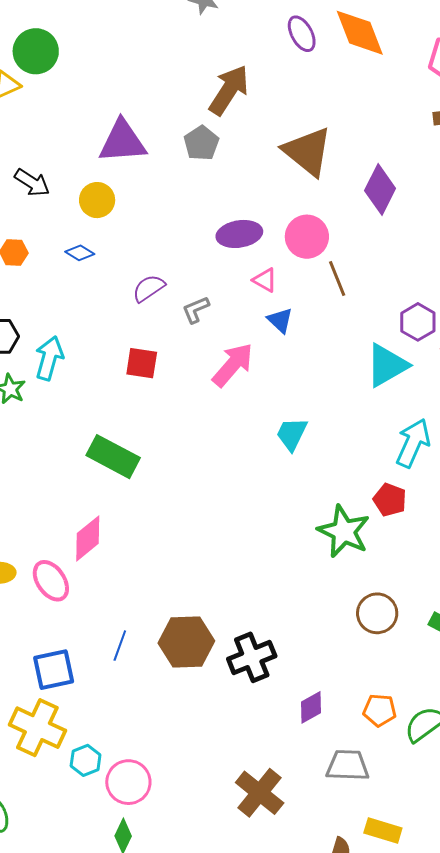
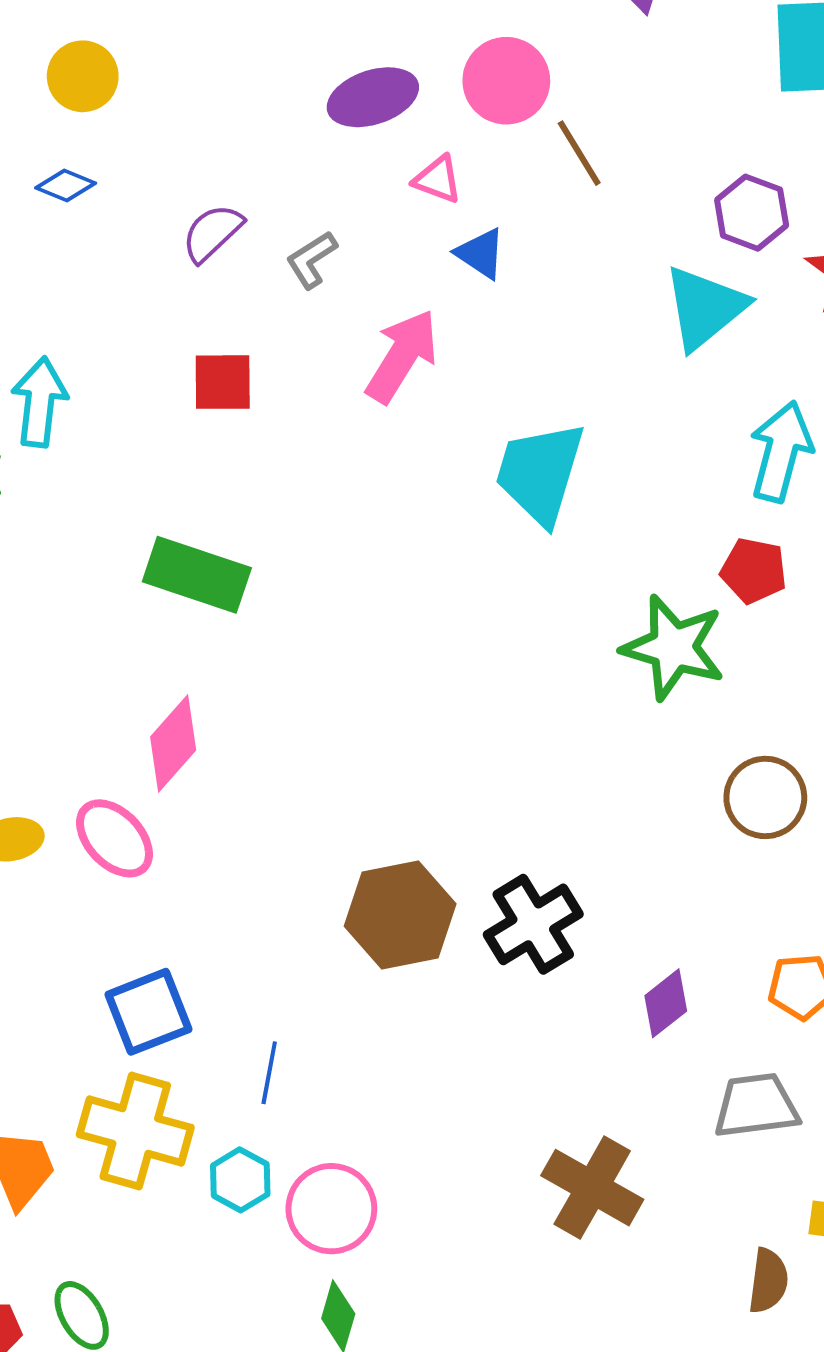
cyan trapezoid: (292, 434) -> (540, 473), size x1.5
blue line: (120, 646) -> (269, 1073), moved

